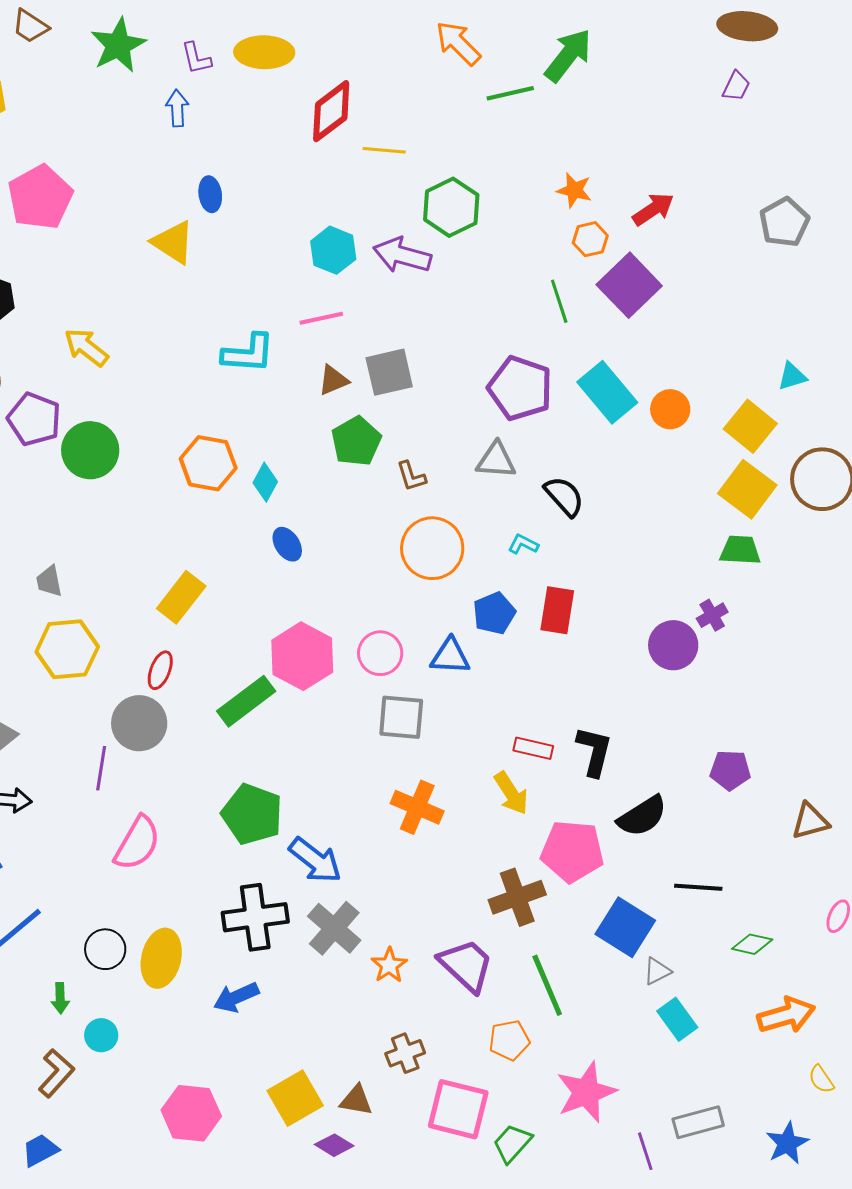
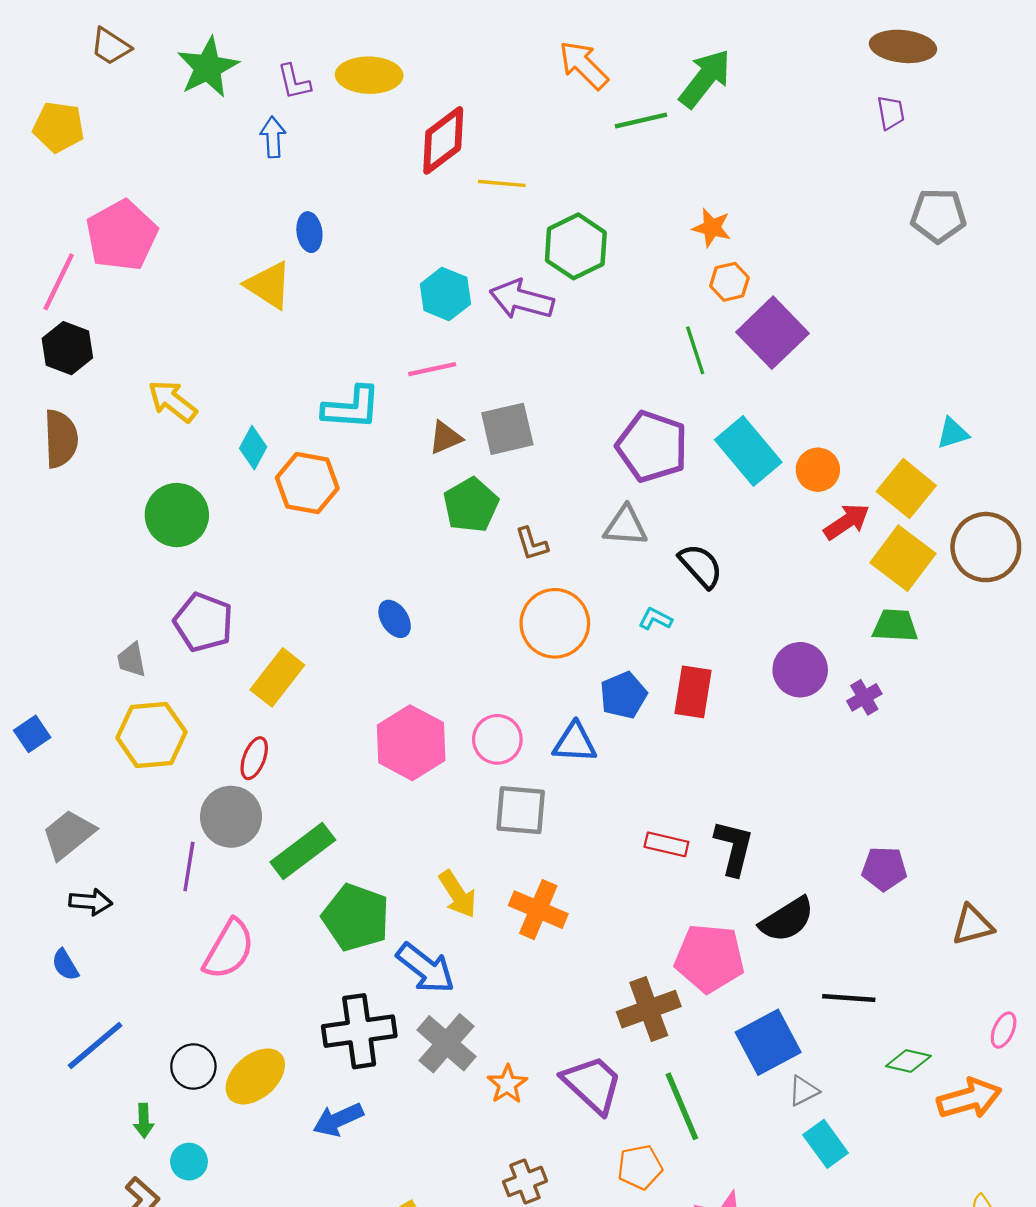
purple trapezoid: (736, 86) -> (891, 113), turned -36
red arrow: (653, 209) -> (847, 522), moved
gray pentagon: (784, 222) -> (938, 216), moved, turned 30
purple pentagon: (34, 419) -> (203, 622), moved
orange hexagon: (208, 463) -> (307, 483), moved
cyan diamond: (265, 482) -> (253, 448), moved
purple circle: (673, 645) -> (800, 670), moved
green rectangle: (246, 701) -> (303, 851), moved
yellow arrow: (511, 793) -> (458, 894), moved
blue square: (625, 927) -> (768, 1042), turned 30
yellow ellipse: (161, 958) -> (255, 1076), turned 36
orange arrow: (786, 1015) -> (969, 1099), moved

